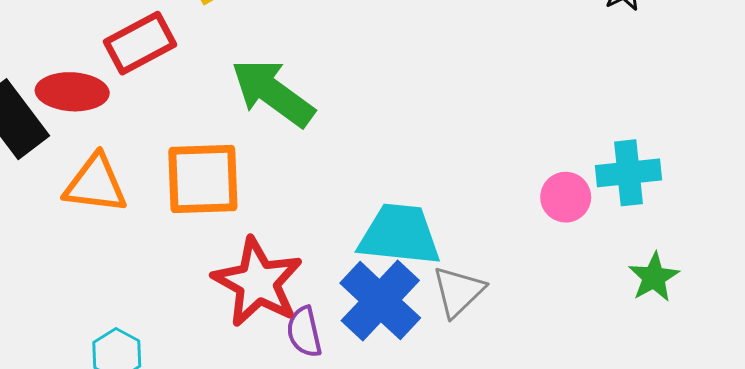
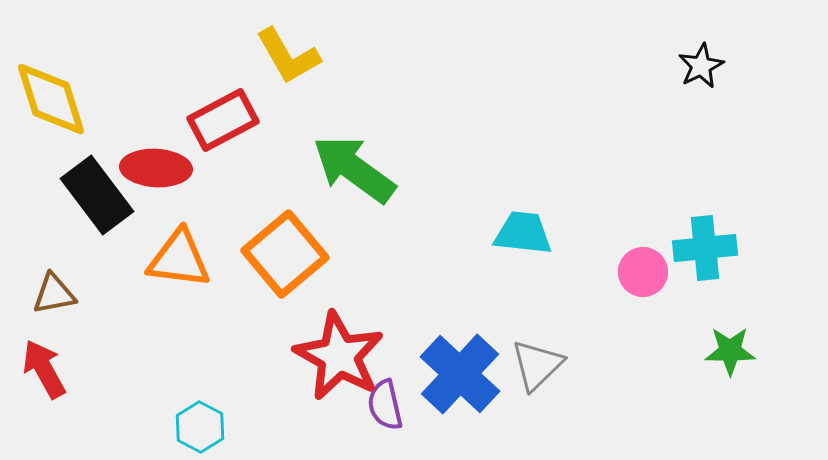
orange square: (203, 179) -> (285, 254), turned -38
cyan trapezoid: (399, 235) -> (523, 233), moved, size x0.7
green star: (654, 277) -> (730, 351), turned 30

